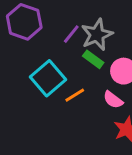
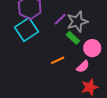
cyan square: (48, 78) -> (27, 29), moved
pink semicircle: (113, 100) -> (83, 66), turned -88

